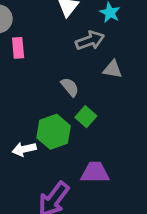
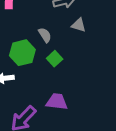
green hexagon: (54, 132) -> (22, 53), moved

